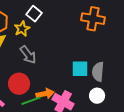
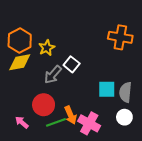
white square: (34, 14) -> (72, 64), moved
gray arrow: (28, 55) -> (53, 75), turned 78
orange arrow: (45, 94) -> (71, 115), turned 78

